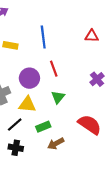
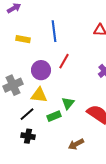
red line: (54, 69) -> (64, 61), turned 49
green triangle: (58, 97) -> (68, 103), moved
brown arrow: (56, 144) -> (76, 144), moved

